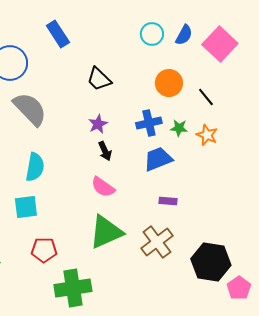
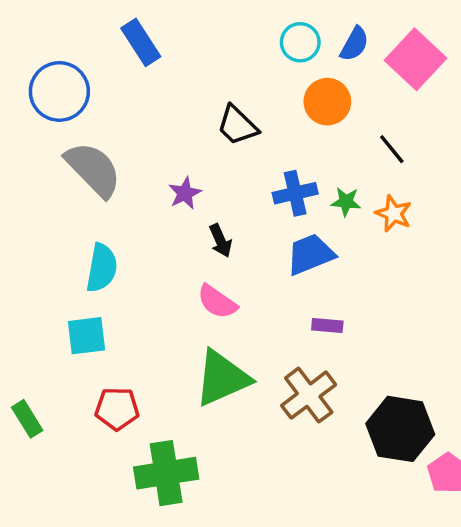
black trapezoid: (99, 79) -> (237, 125), moved
orange circle: (169, 83) -> (327, 102), moved
purple star: (98, 124) -> (185, 193), moved

